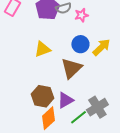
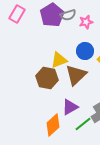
yellow triangle: (42, 49) -> (59, 60), moved
brown hexagon: (42, 96) -> (47, 78), moved

